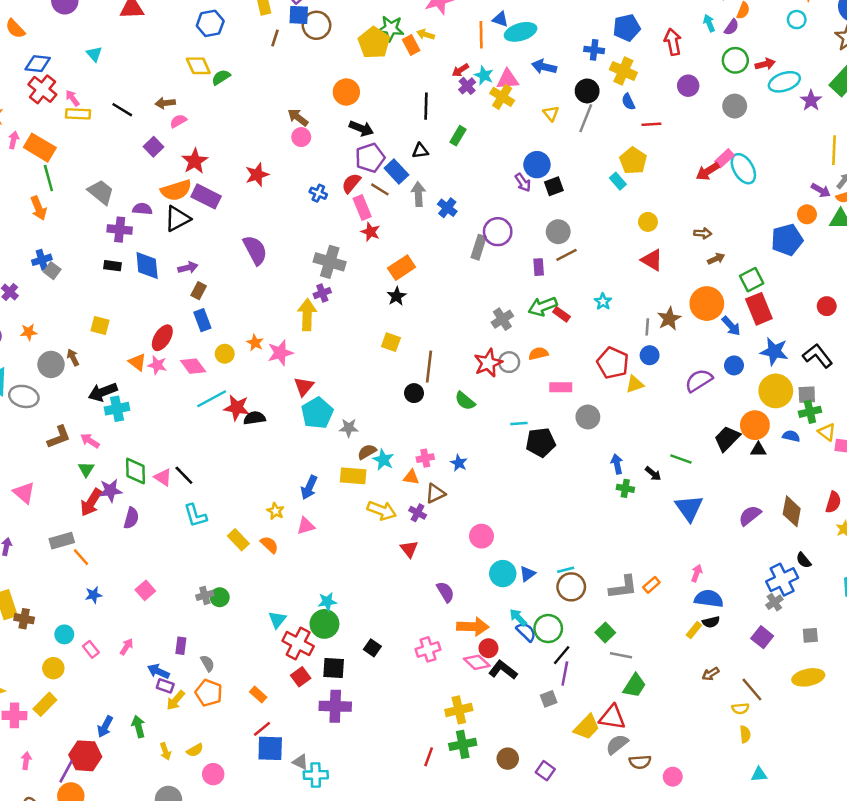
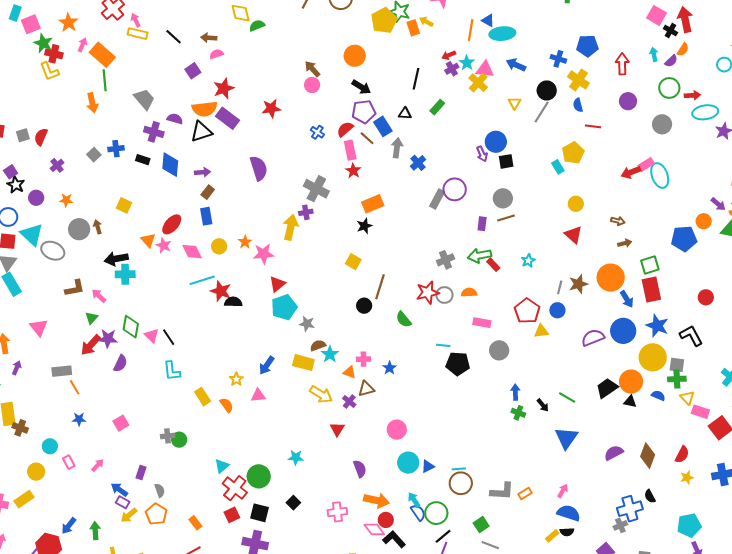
blue cross: (42, 260) -> (116, 149), moved
blue circle: (734, 365) -> (623, 331), size x1.6
cyan star: (327, 602) -> (296, 457), moved

